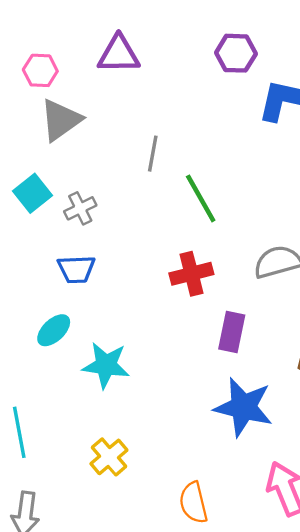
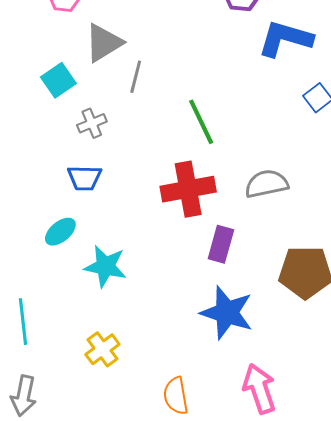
gray triangle: (61, 120) -> (104, 43), moved
gray line: (153, 154) -> (136, 77), moved
cyan square: (33, 193) -> (58, 80), moved
red cross: (191, 274) -> (188, 189), size x1.4

